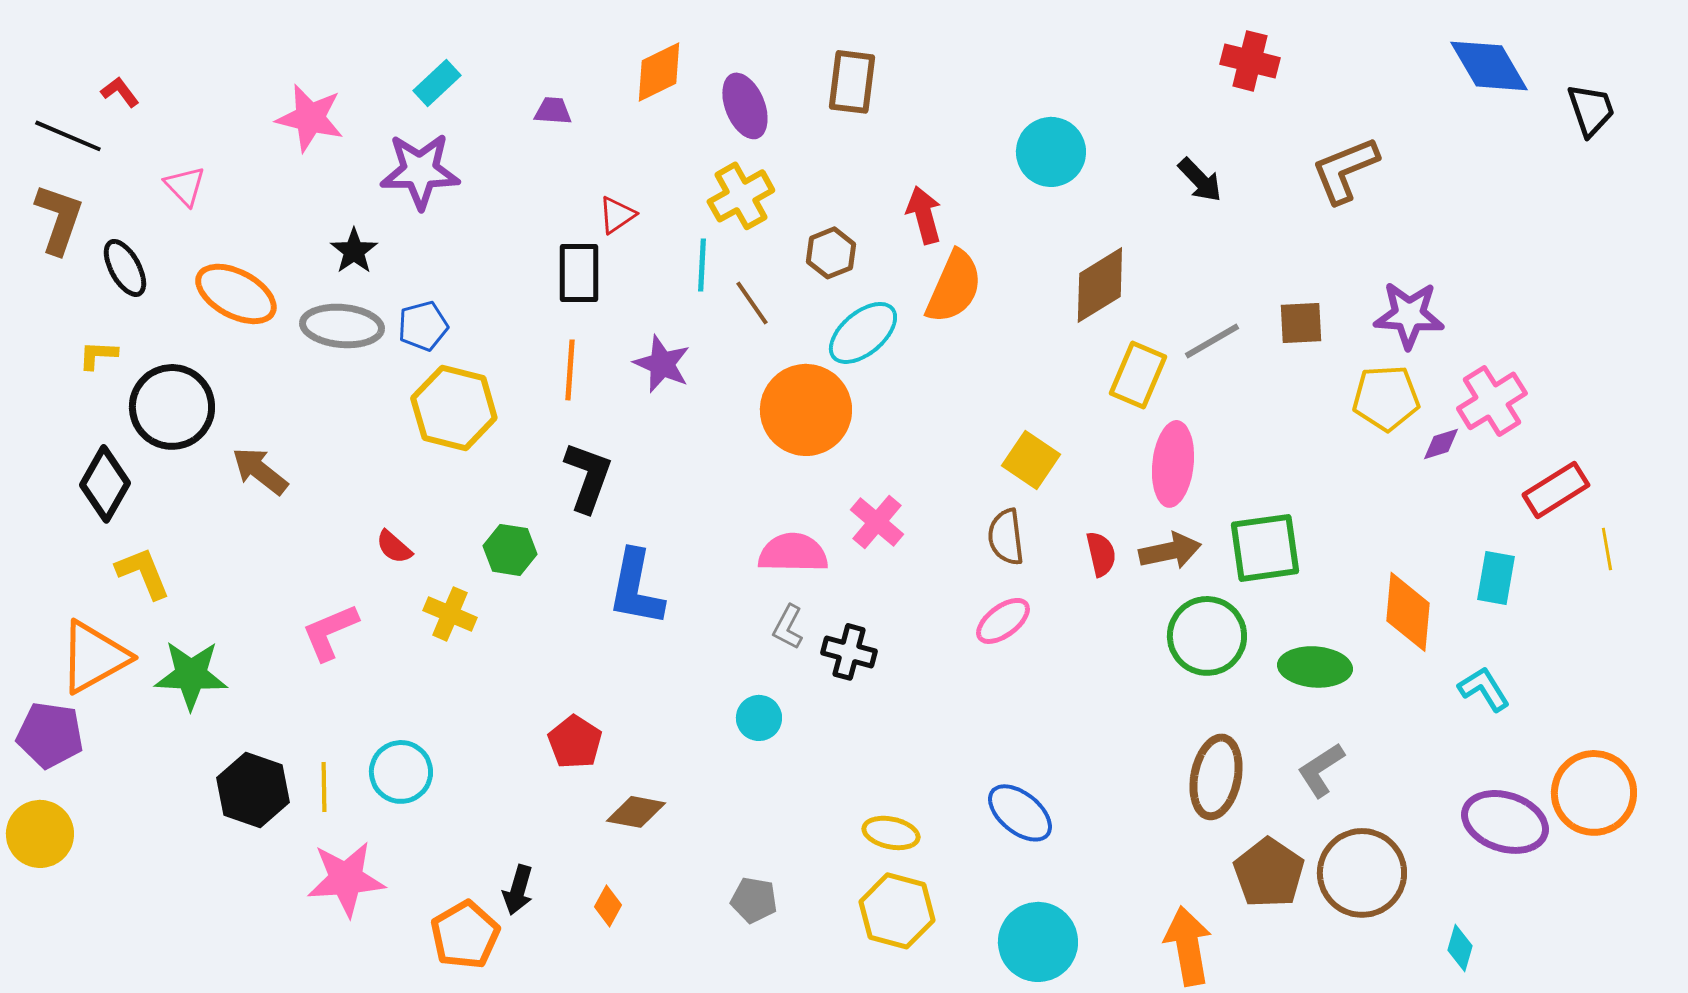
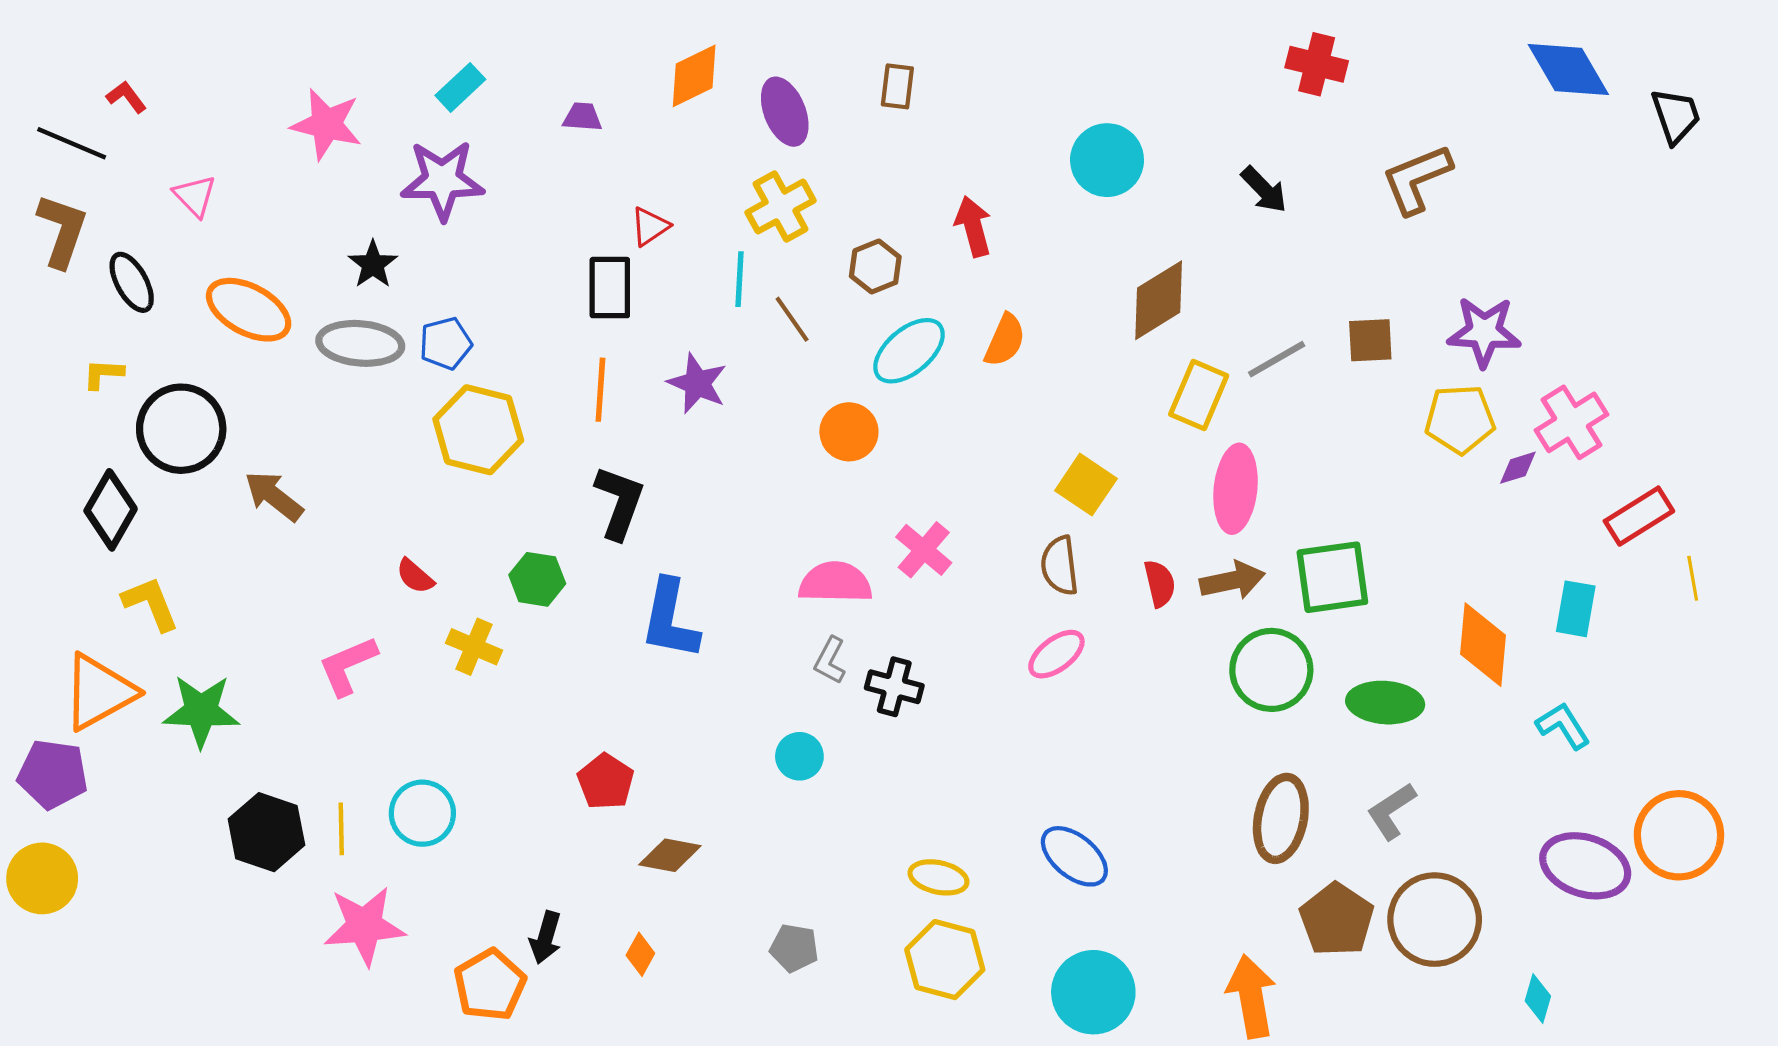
brown rectangle: (852, 82) -> (897, 86), size x0.7
orange semicircle: (954, 287) -> (1005, 340), moved, size x0.7
orange circle: (806, 410) -> (849, 432), size x0.6

